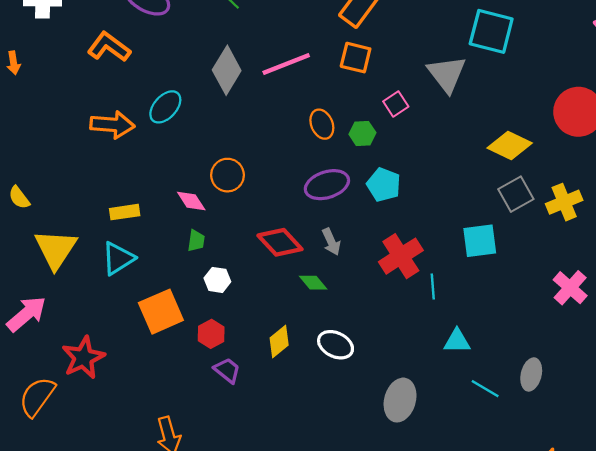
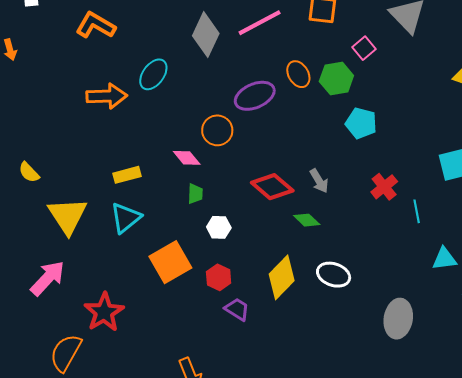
green hexagon: (362, 134) -> (336, 79), size x1.4
purple ellipse: (327, 185) -> (255, 96), moved
red cross: (401, 256) -> (384, 187), size x0.7
yellow diamond: (279, 341) -> (282, 277), size x1.4

